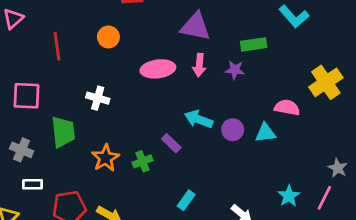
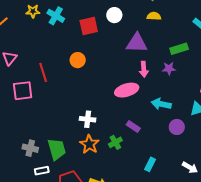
pink ellipse: (158, 69) -> (127, 90), moved
pink square: (26, 96) -> (23, 91), moved
white cross: (98, 98) -> (88, 119), moved
cyan arrow: (199, 119) -> (161, 104), moved
purple circle: (233, 130) -> (177, 127), moved
green trapezoid: (63, 132) -> (57, 149), moved

